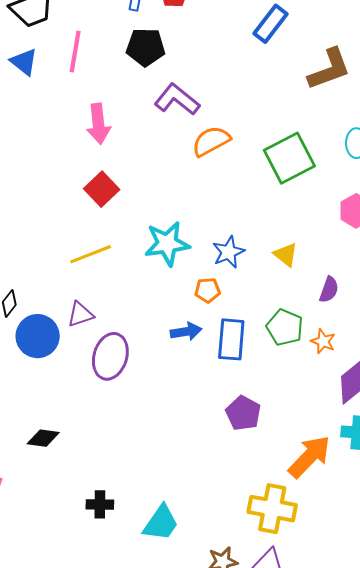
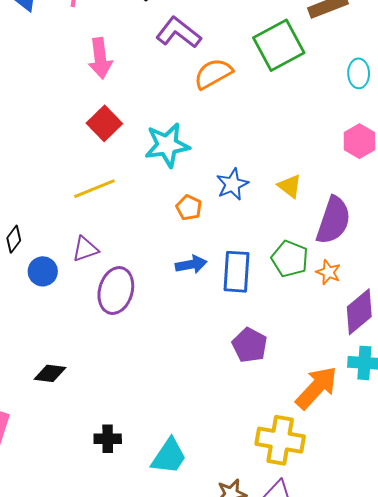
green square: (289, 158) -> (279, 45), moved
cyan star: (167, 244) -> (167, 145), moved
orange pentagon: (207, 290) -> (189, 208), moved, turned 30
purple semicircle: (329, 290) -> (333, 220), size x1.8
blue circle: (38, 336) -> (43, 271), size x0.7

